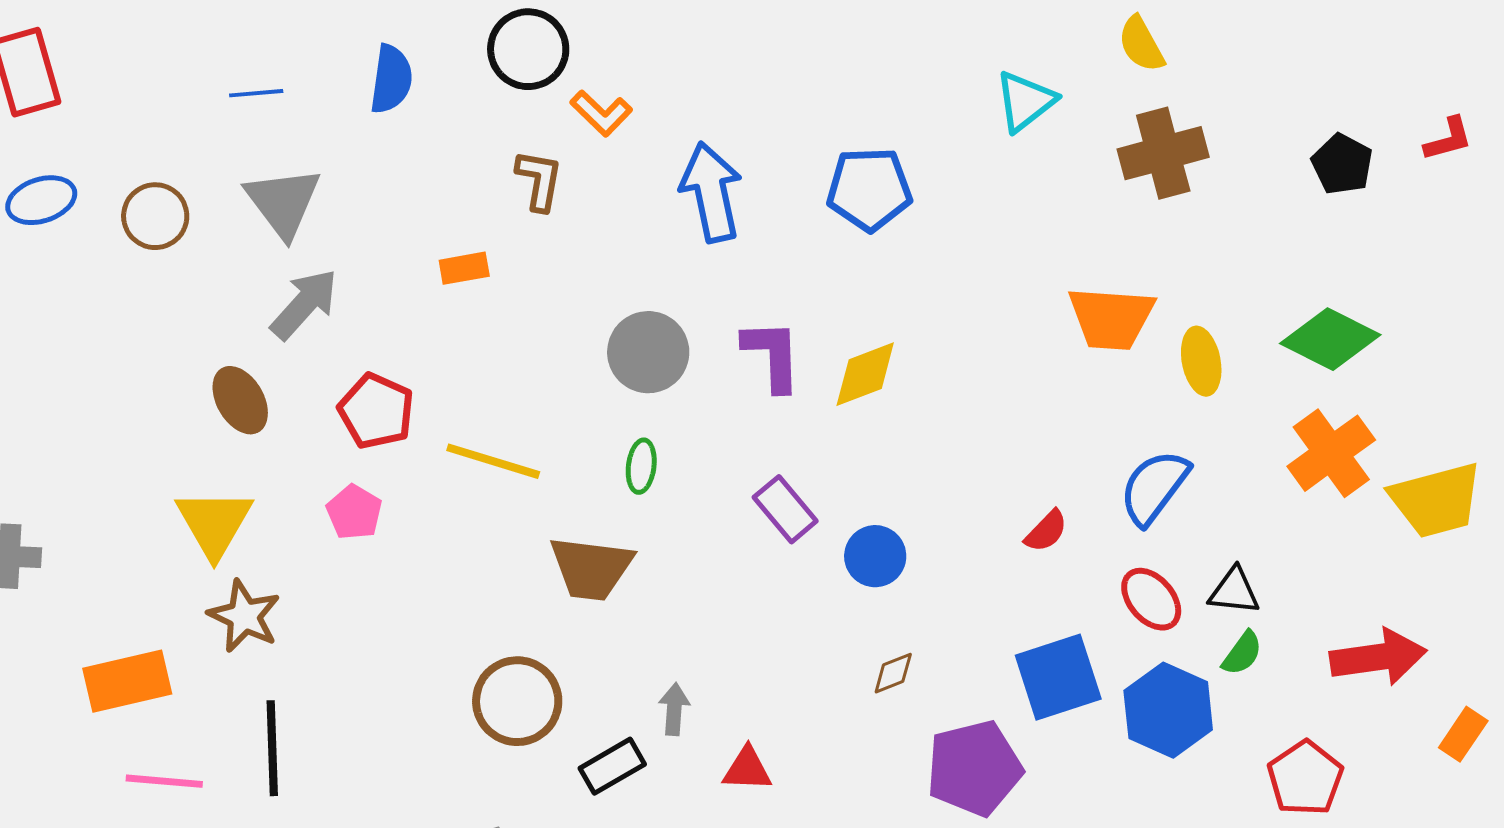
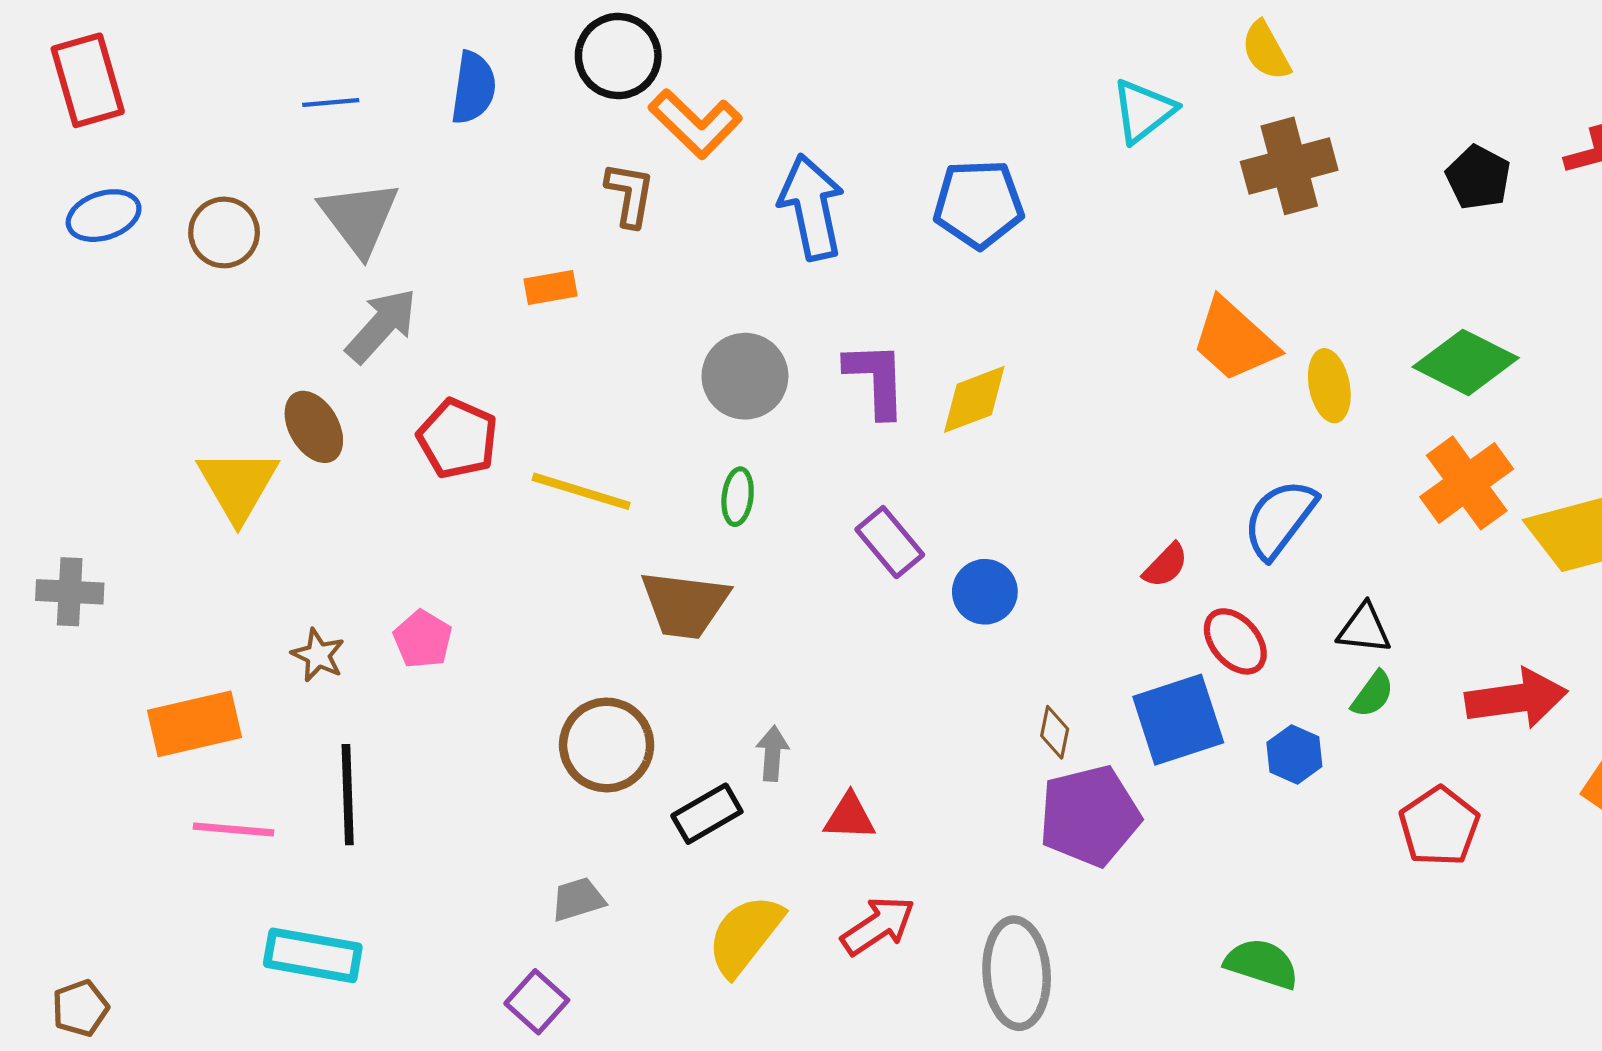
orange L-shape: (601, 113) -> (695, 124), size x1.4
orange trapezoid: (1111, 318) -> (1234, 340), turned 38
pink pentagon: (354, 512) -> (423, 639), moved
yellow triangle: (214, 523) -> (238, 485), moved
red ellipse: (1151, 599) -> (1235, 641), moved
brown star: (244, 616) -> (318, 655), size x0.7
brown diamond: (893, 673) -> (1055, 732), moved, turned -57
blue hexagon: (1168, 710) -> (1294, 754), size x0.6

